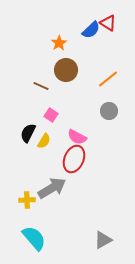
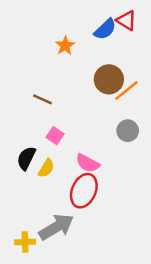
brown circle: (66, 70) -> (109, 79), moved

